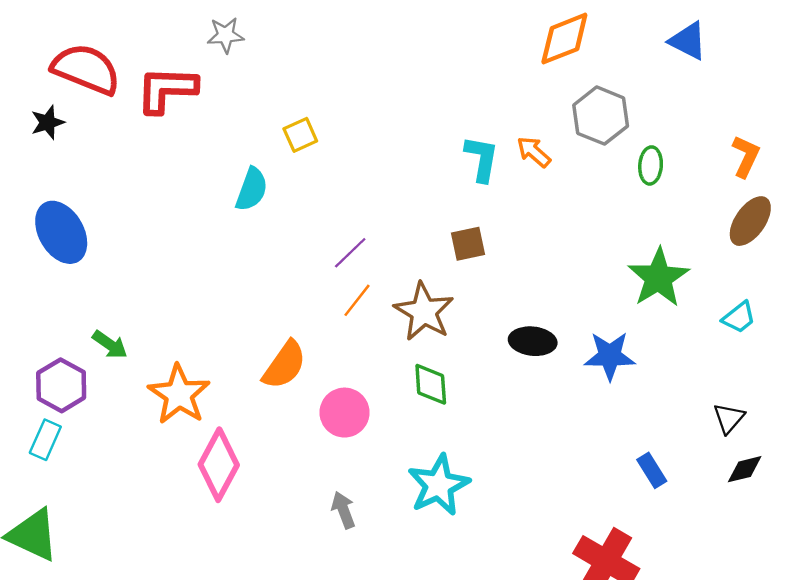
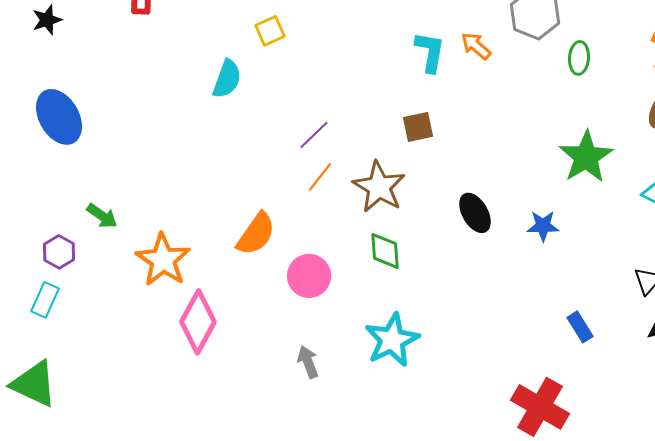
black ellipse: (533, 341) -> (475, 213), turned 54
blue star: (610, 356) -> (543, 226), size x0.7
purple hexagon: (61, 385) -> (59, 252), size x0.7

